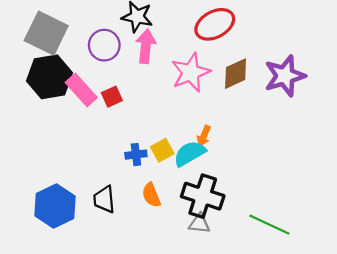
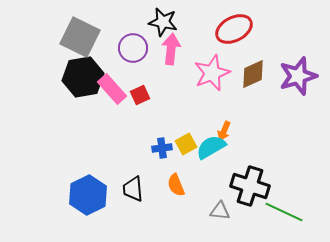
black cross: (203, 196) -> (250, 186), moved

